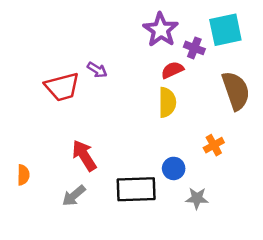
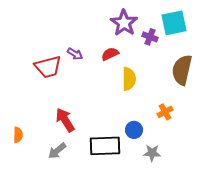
red semicircle: (172, 70) -> (110, 54), moved
brown semicircle: (236, 91) -> (182, 70), turned -148

